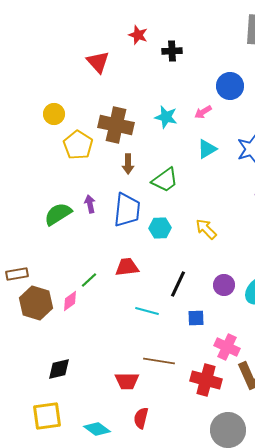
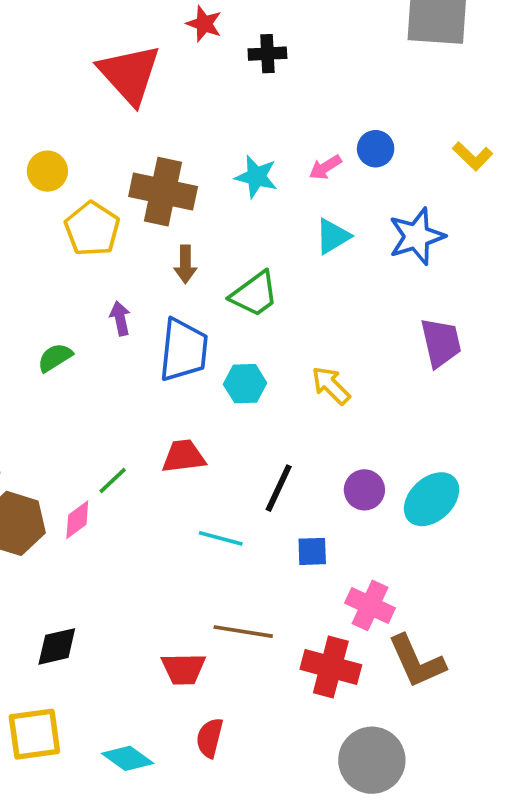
red triangle: (98, 62) -> (129, 74), size x1.5
blue circle: (230, 86) -> (376, 149), moved, size x0.7
purple arrow: (90, 204) -> (120, 318), moved
green semicircle: (58, 214) -> (55, 358), size x0.7

